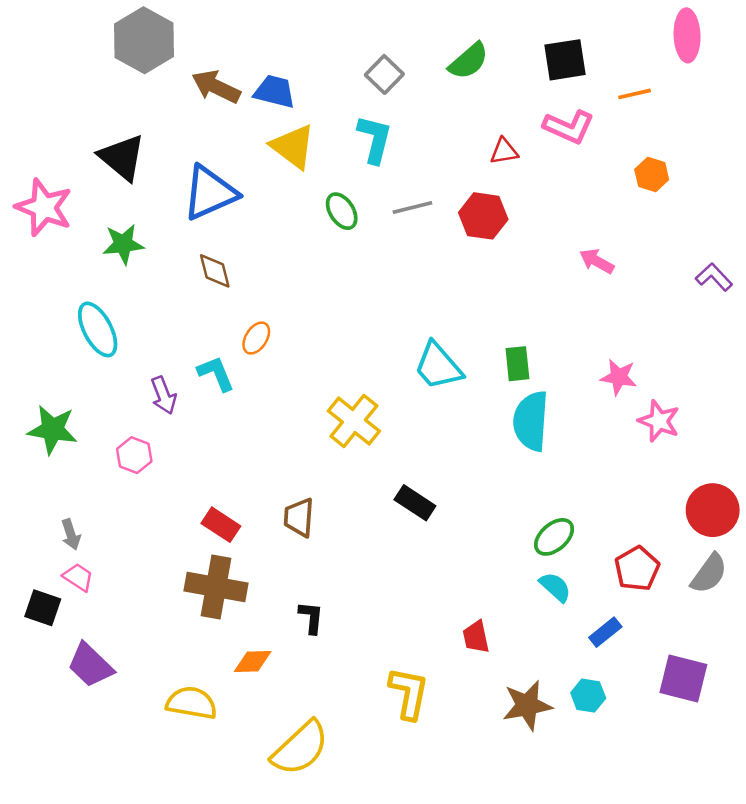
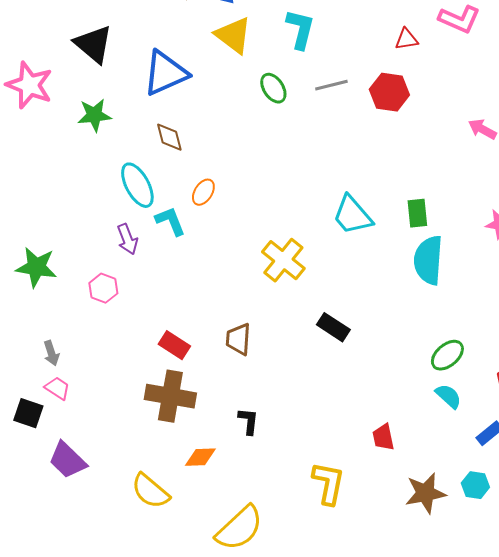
cyan ellipse: (98, 329) -> (137, 185), moved
yellow semicircle: (192, 703) -> (150, 491), turned -150

